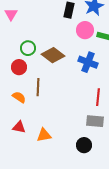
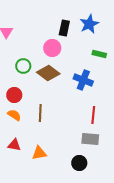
pink circle: (85, 30) -> (52, 48), moved
red circle: (19, 67) -> (14, 95), moved
brown line: (38, 87) -> (40, 113), moved

